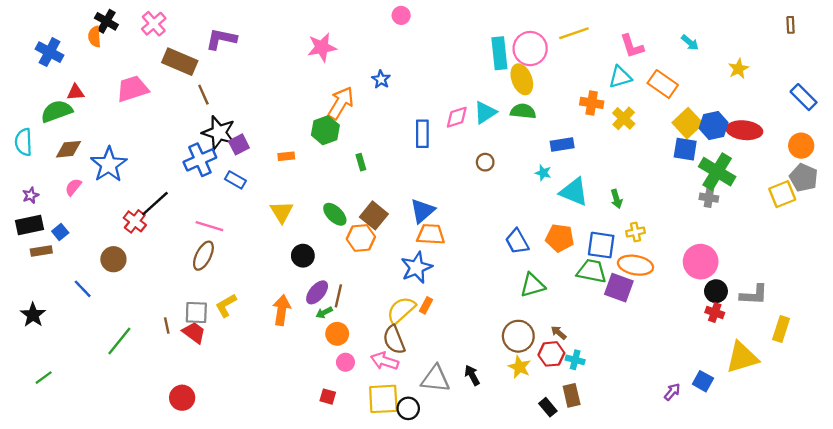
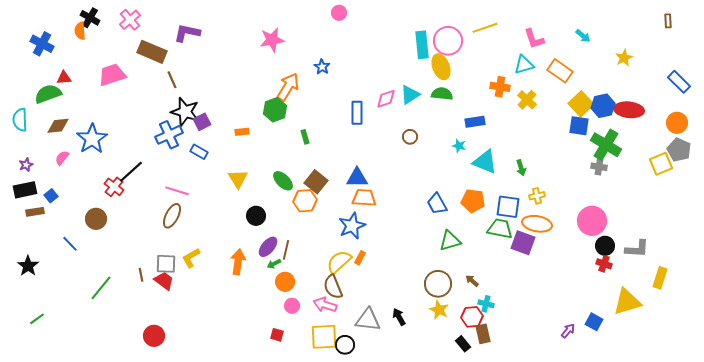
blue triangle: (422, 211) -> (357, 178), turned 40
red hexagon: (551, 354) -> (472, 317), moved

